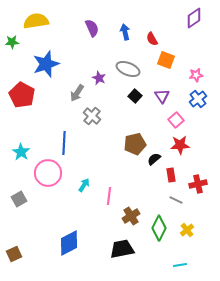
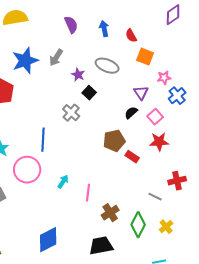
pink star: (196, 75) -> (164, 78), moved
gray arrow: (77, 93) -> (56, 58), moved
black square: (135, 96) -> (89, 93), moved
black semicircle: (154, 159) -> (131, 113), moved
red rectangle: (171, 175) -> (132, 157), moved, turned -48

